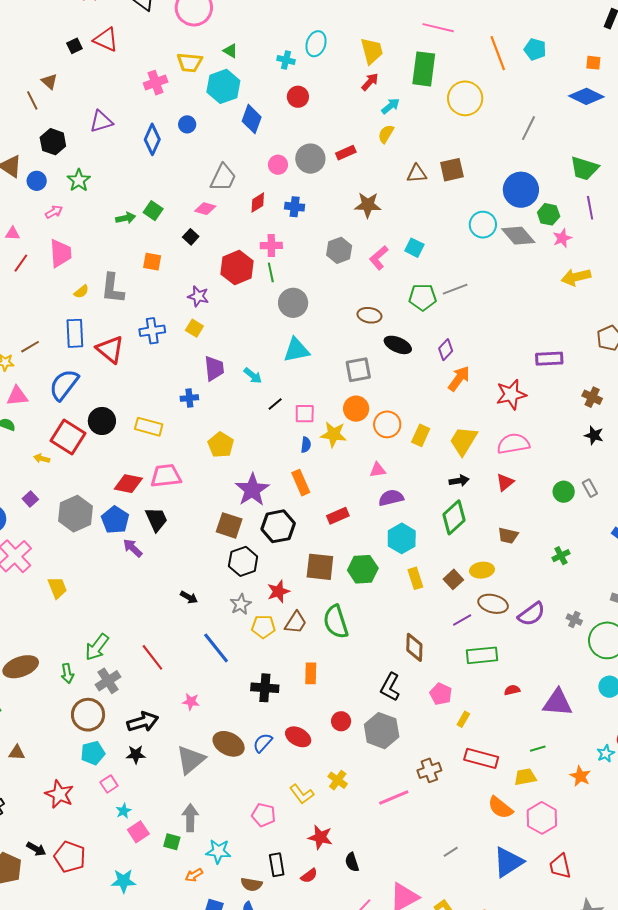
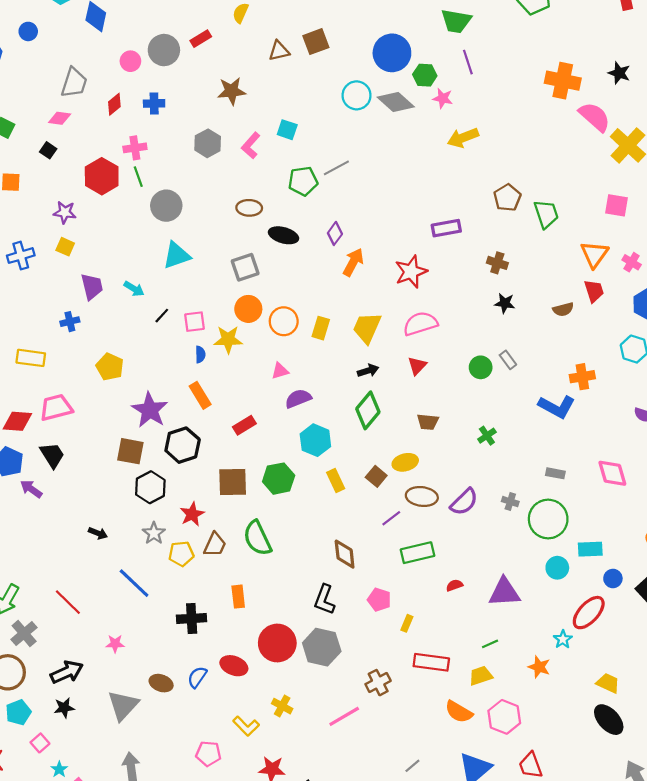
pink star: (562, 238) -> (443, 98), turned -30
red circle: (341, 721) -> (277, 643), size x1.8
brown ellipse: (229, 744) -> (161, 683), size x0.7

